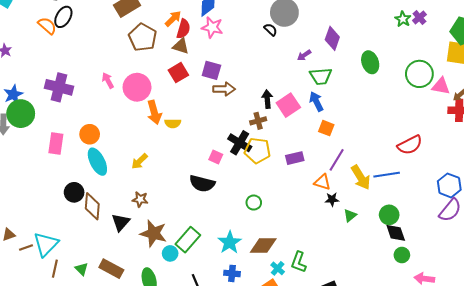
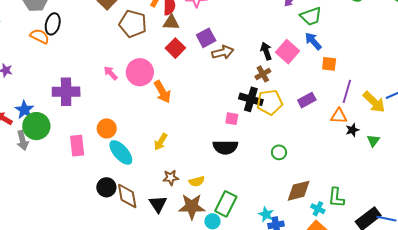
purple square: (211, 70) -> (206, 38), turned -30
yellow semicircle: (173, 123) -> (197, 181), moved
cyan star: (230, 242) -> (266, 214), moved, size x0.7

